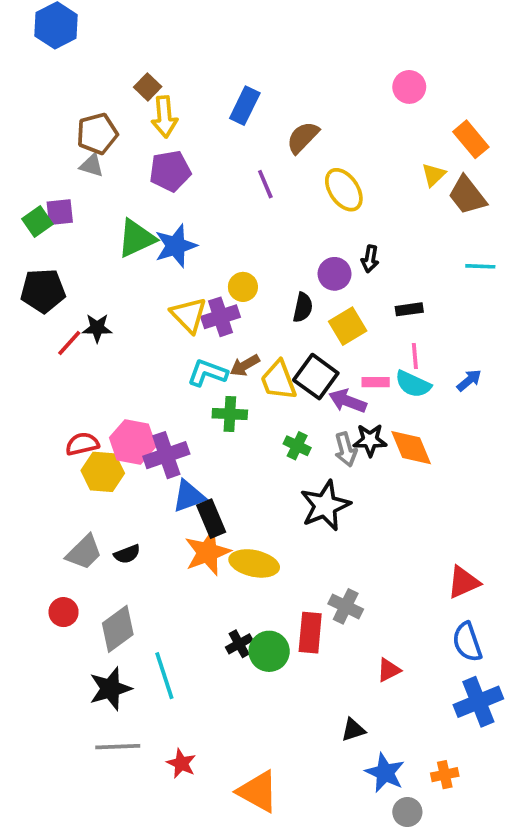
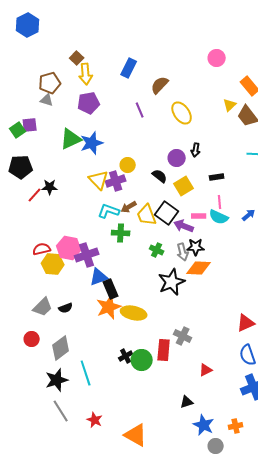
black semicircle: (303, 307) -> (160, 176), turned -63
orange diamond: (411, 448) -> (199, 268), moved, turned -65
gray line: (118, 747) -> (61, 411), turned 60

